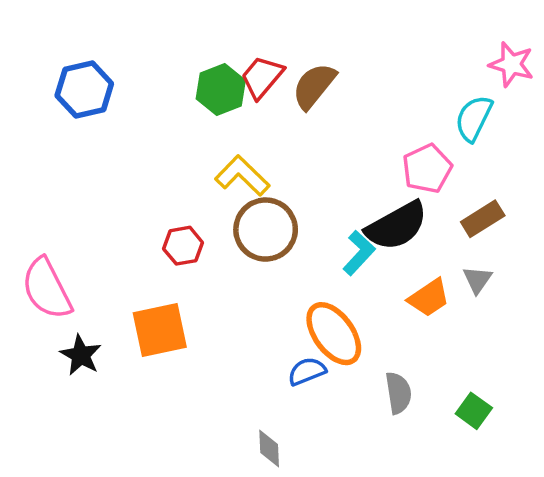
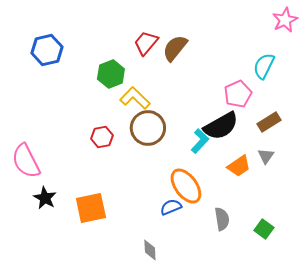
pink star: (511, 64) -> (285, 20), moved, turned 30
green hexagon: (221, 90) -> (111, 74), moved
orange square: (160, 330) -> (91, 208), moved

